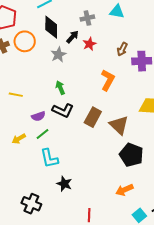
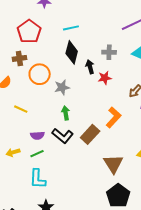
black arrow: (72, 37) -> (90, 67), turned -72
orange circle: (25, 41) -> (40, 74), moved
gray star: (58, 55) -> (62, 87), moved
brown rectangle: (93, 117) -> (90, 134), moved

